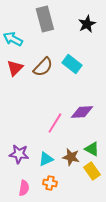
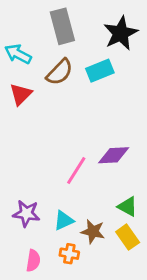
black star: (87, 24) -> (121, 33), size x1.4
cyan rectangle: (72, 64) -> (100, 71), moved, turned -60
brown semicircle: (43, 67) -> (60, 72), moved
brown star: (71, 157) -> (93, 232), moved

